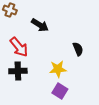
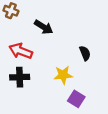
red arrow: (19, 47) -> (21, 51), turned 150
purple square: (60, 91) -> (76, 99), moved

